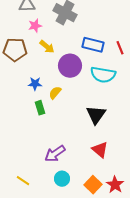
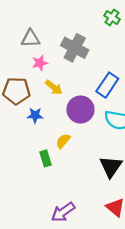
blue rectangle: (93, 45) -> (107, 85), turned -70
blue star: (35, 84) -> (35, 115), moved

